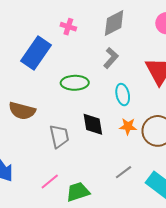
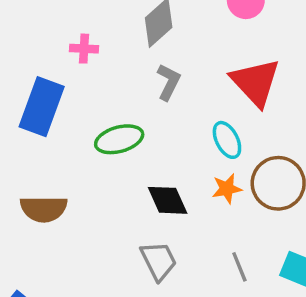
cyan ellipse: (123, 95) -> (227, 140), moved
gray trapezoid: (59, 136) -> (159, 261), moved
gray line: (123, 172) -> (239, 267), turned -60

